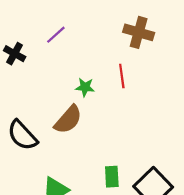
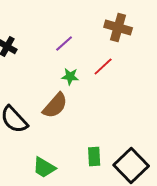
purple line: (56, 35) -> (64, 44), moved
red line: (122, 76) -> (103, 66), turned 55

